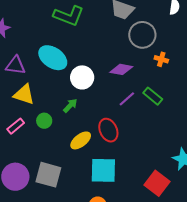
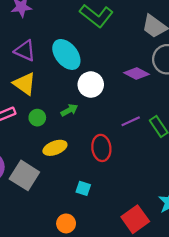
purple diamond: (121, 69) -> (137, 74), moved
yellow ellipse: (81, 140) -> (55, 148), moved
cyan square: (103, 170) -> (83, 188), size x0.5

